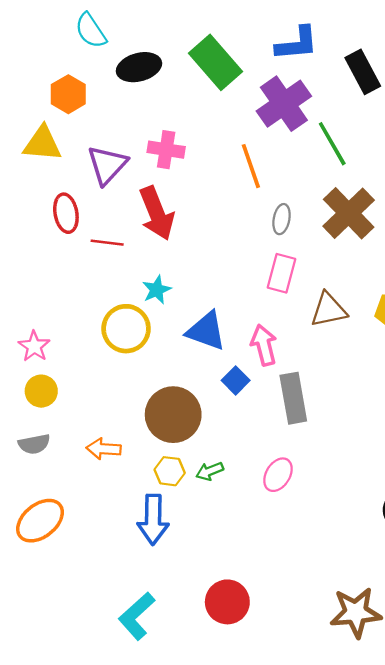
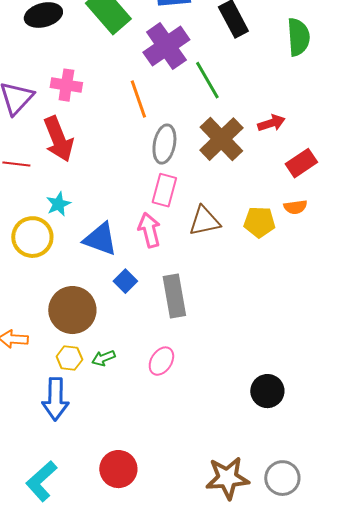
gray ellipse: (282, 219) -> (164, 144), size x1.5
pink arrow: (264, 345) -> (149, 230), moved

